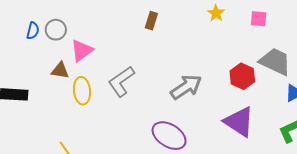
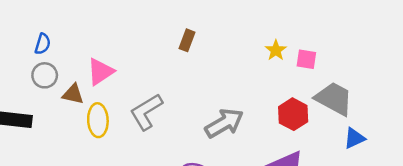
yellow star: (216, 13) -> (276, 50), moved
pink square: (259, 19) -> (306, 59), moved
gray circle: (56, 30) -> (45, 75), moved

